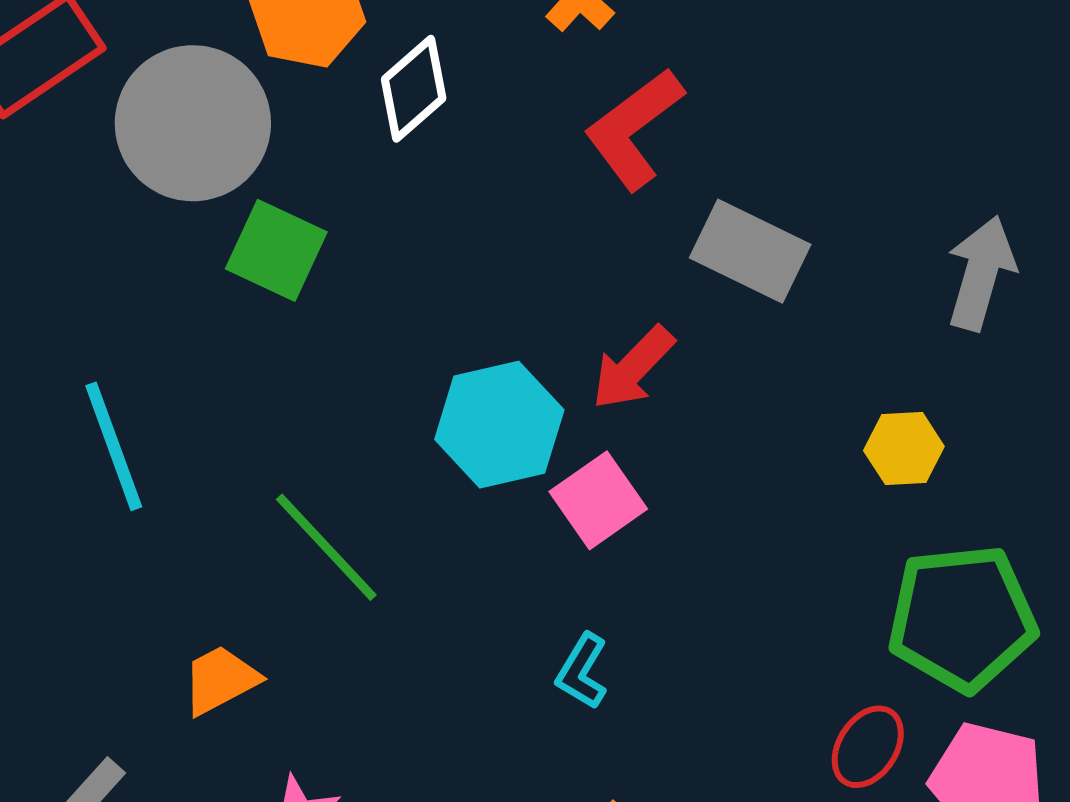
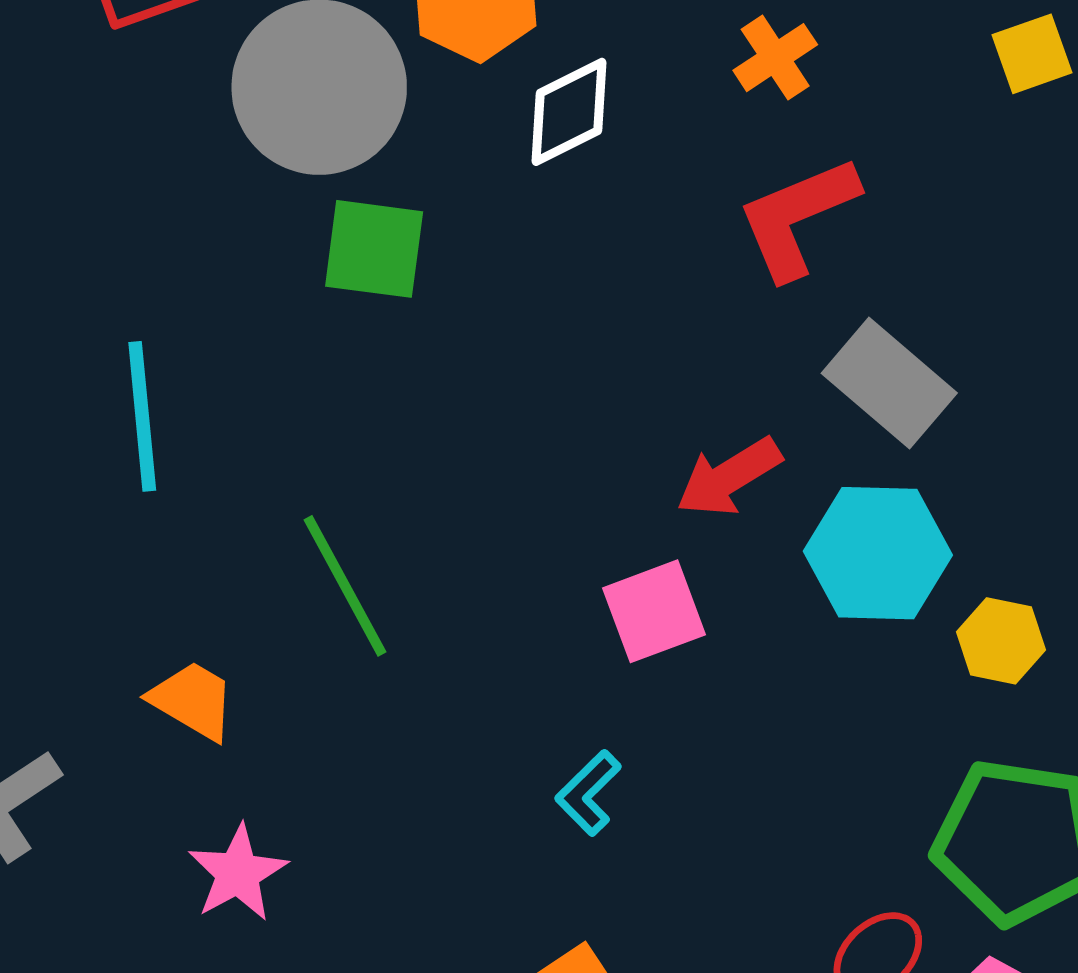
green square: (276, 250) -> (374, 249), turned -32
cyan hexagon: (499, 425) -> (878, 553), moved
orange trapezoid: (220, 680) -> (193, 700), turned 44

